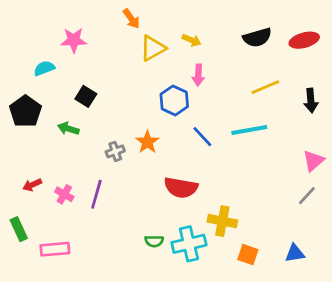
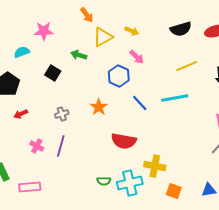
pink arrow: (198, 75) -> (137, 57), turned -49
green arrow: (68, 129) -> (79, 55), moved
gray cross: (115, 151) -> (62, 114), moved
red arrow: (32, 185) -> (21, 114), moved

